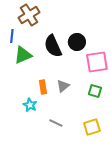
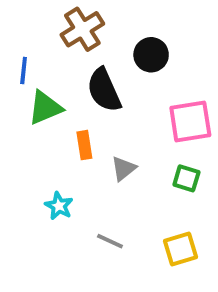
brown cross: (29, 15) -> (82, 29), moved
black circle: (77, 42) -> (151, 55), moved
orange rectangle: (43, 87) -> (84, 145), moved

